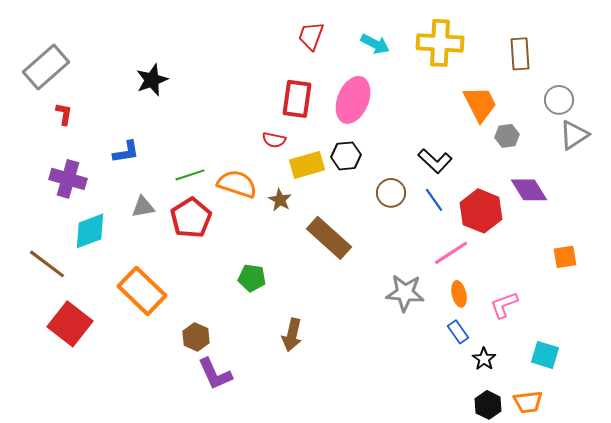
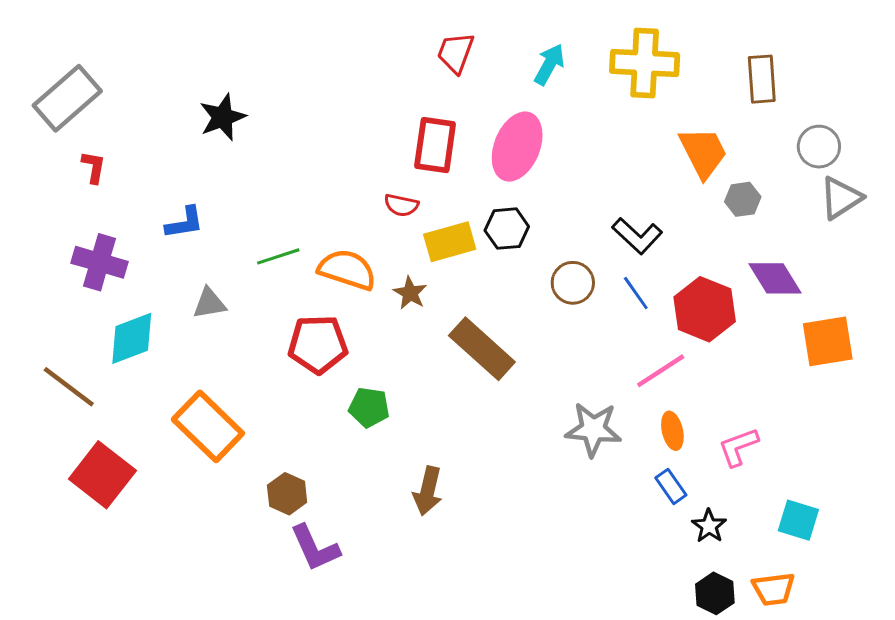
cyan arrow: (375, 44) -> (549, 64), turned -88
red pentagon: (191, 218) -> (318, 344), moved, turned 30
orange square: (565, 257) -> (828, 341), moved, size x1.5

